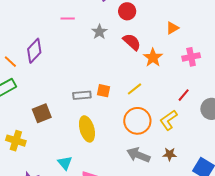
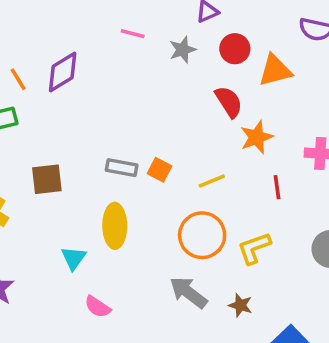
orange triangle: (172, 28) -> (275, 70), moved, size x1.5
gray star: (99, 32) -> (183, 50), moved
red line: (184, 95) -> (277, 187), moved, turned -64
cyan triangle: (65, 163) -> (73, 258), moved

